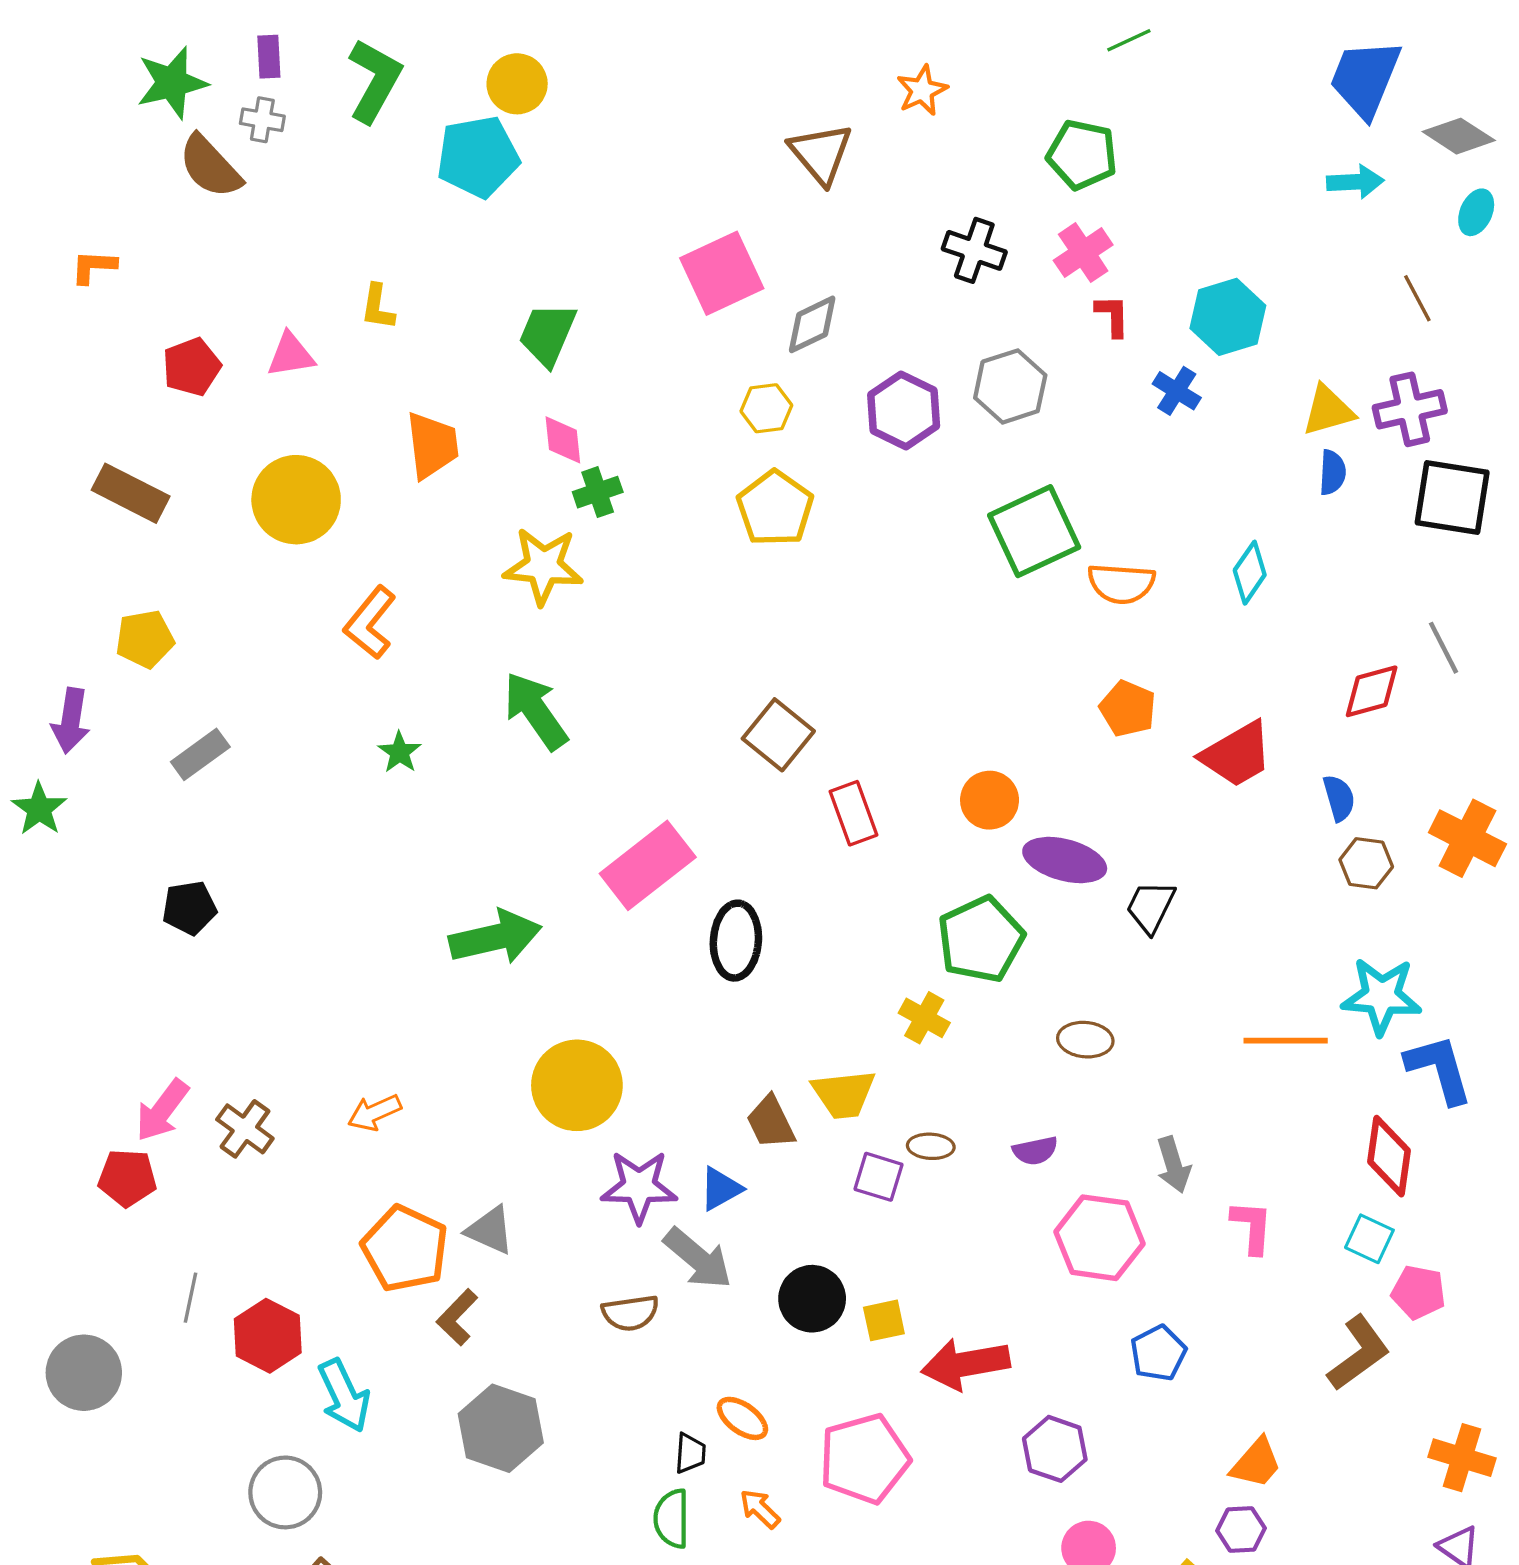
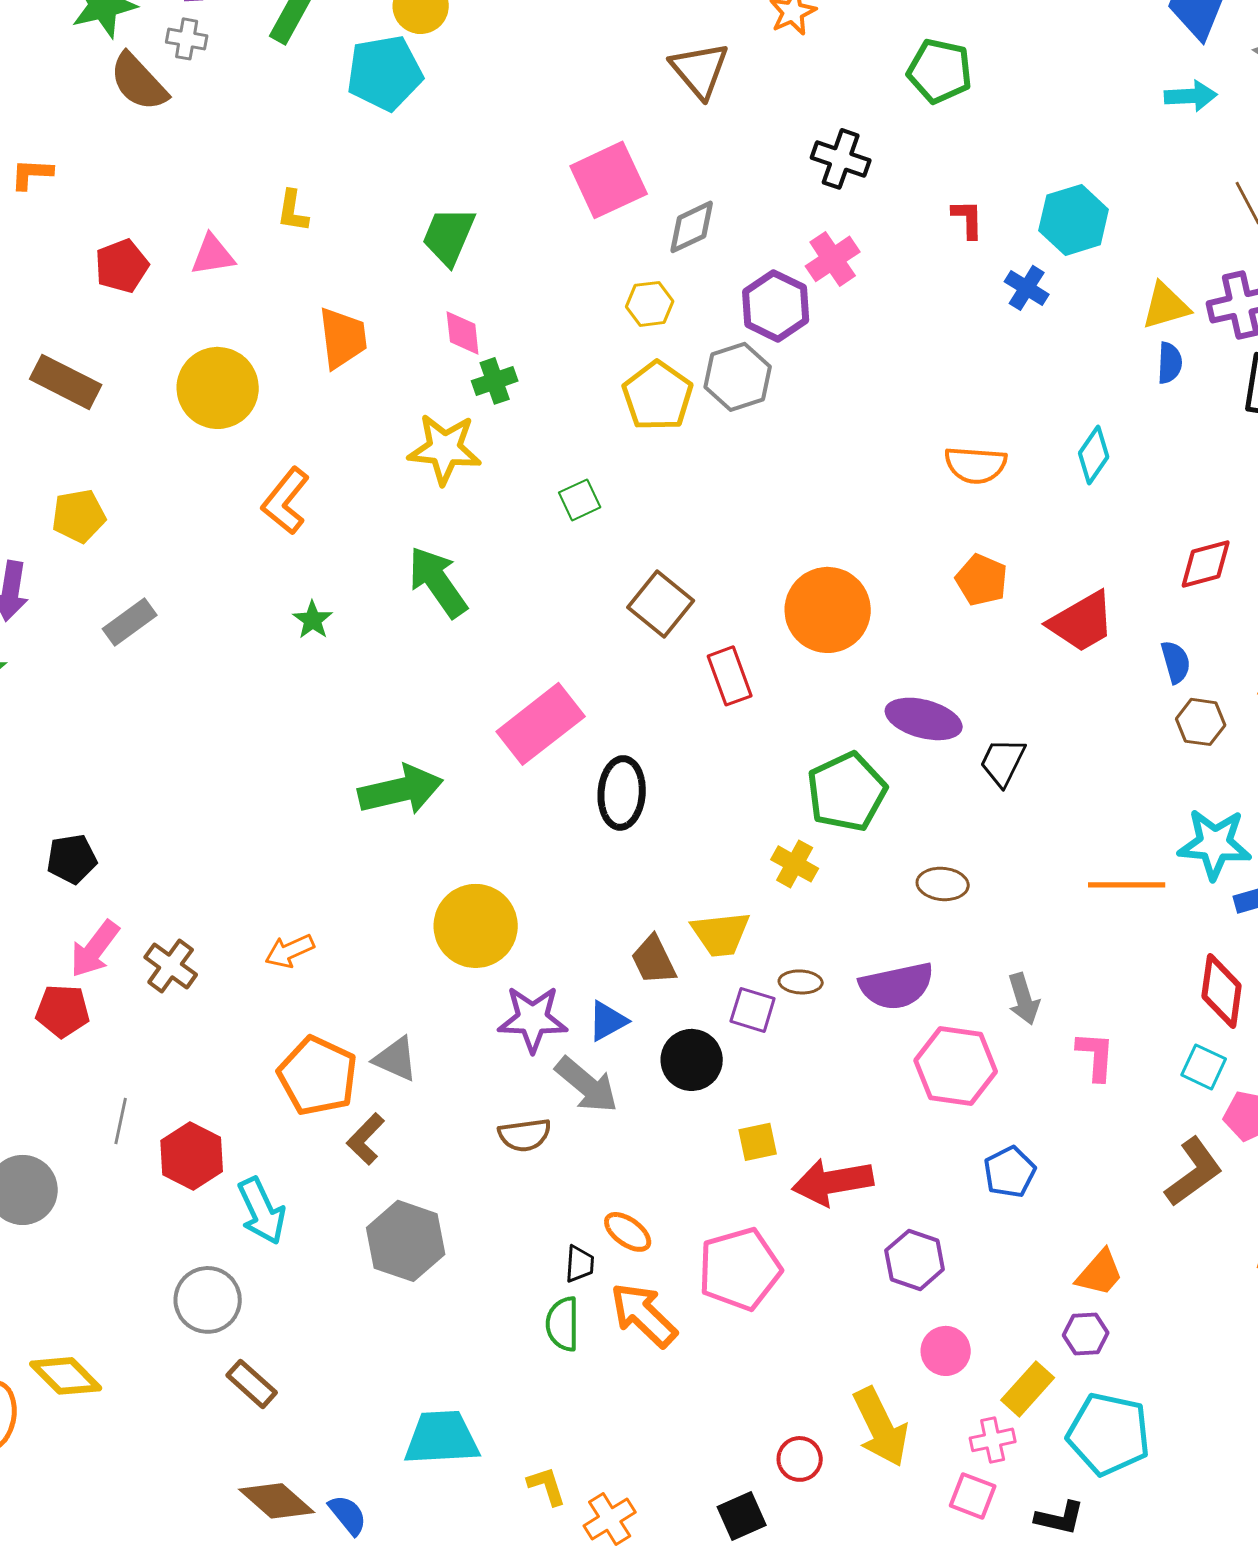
pink cross: (1083, 253) -> (833, 259), moved
gray hexagon: (1010, 386) -> (738, 377), moved
green square: (1034, 531) -> (580, 500), moved, size x0.5
orange circle: (990, 800) -> (828, 610), moved, size x1.6
black pentagon: (189, 908) -> (72, 859), moved
purple semicircle: (1035, 1151) -> (897, 986), size x1.8
black circle: (812, 1299) -> (692, 1060), moved
orange arrow: (760, 1509) -> (644, 1315), size x1.8

